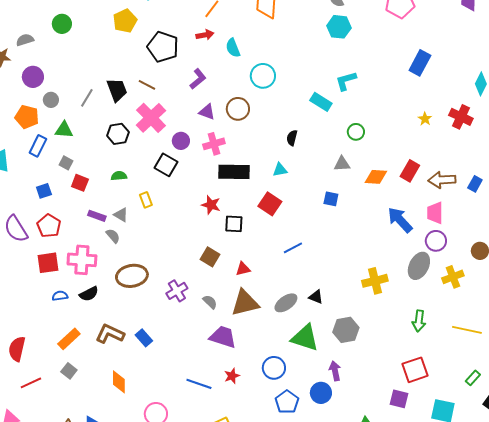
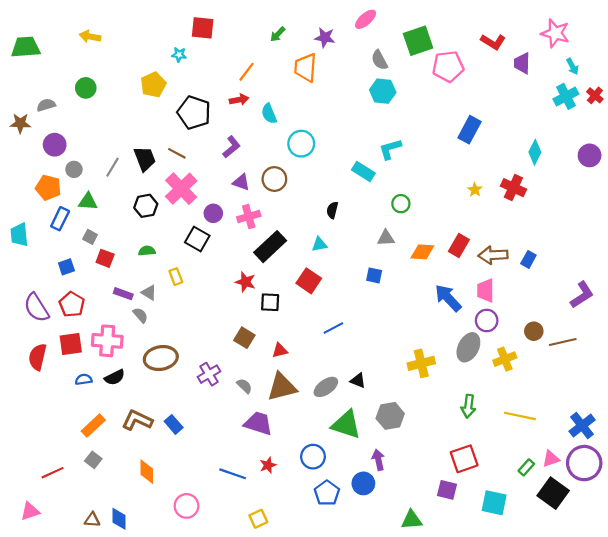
black rectangle: (234, 172) -> (270, 247), turned -44
red semicircle: (17, 349) -> (38, 357), moved

